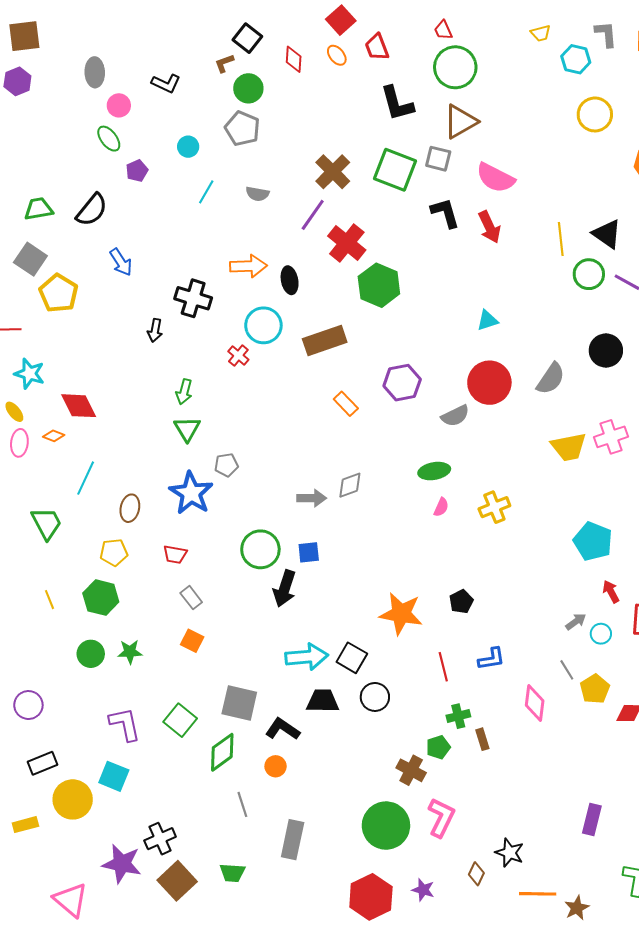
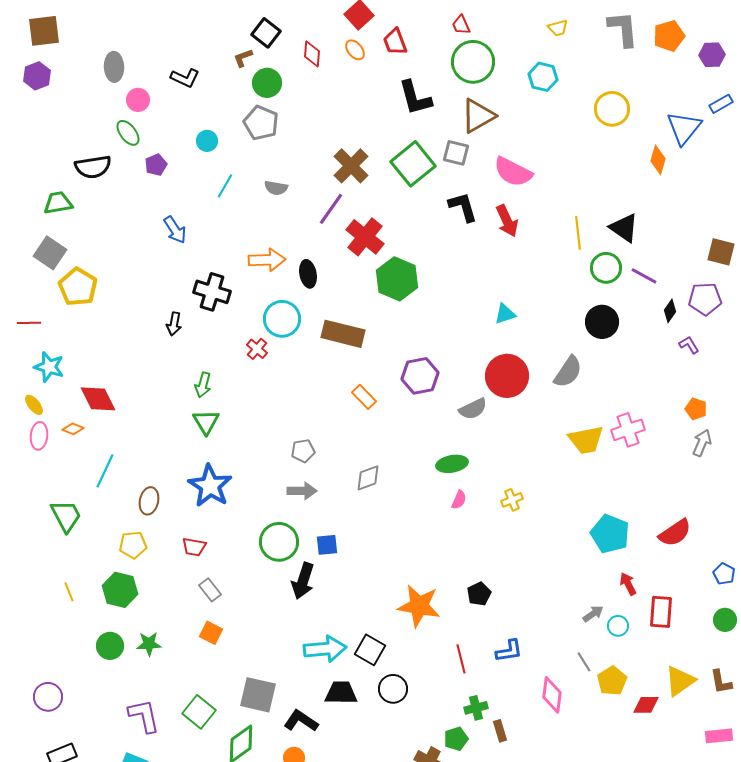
gray L-shape: (606, 34) -> (623, 29), size x1.4
cyan hexagon: (576, 59) -> (543, 77), moved
green square: (395, 170) -> (413, 164), turned 30
black semicircle: (92, 210) -> (93, 167), moved, turned 42
blue arrow: (121, 262) -> (175, 230), moved
brown rectangle: (325, 340) -> (343, 334), turned 33
black circle: (606, 350) -> (602, 322), moved
gray pentagon: (226, 465) -> (303, 451), moved
gray arrow: (312, 498) -> (302, 491), moved
yellow cross: (494, 507) -> (512, 500), size x0.7

